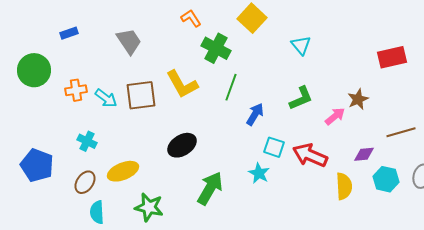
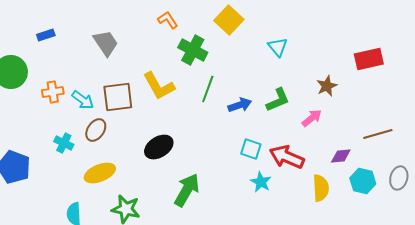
brown star: (358, 99) -> (327, 86), moved
blue arrow: (255, 114) -> (240, 105), moved, turned 40
cyan star: (259, 173) -> (261, 182), moved
brown ellipse: (85, 182) -> (96, 130), moved

